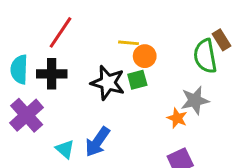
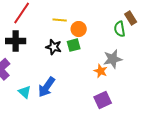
yellow line: (128, 43) -> (60, 20), moved
green semicircle: (205, 56) -> (120, 29), size x0.7
black star: (108, 83) -> (54, 47), size x0.7

